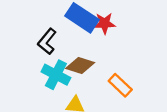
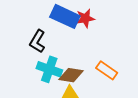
brown diamond: (80, 65) -> (71, 75), moved

